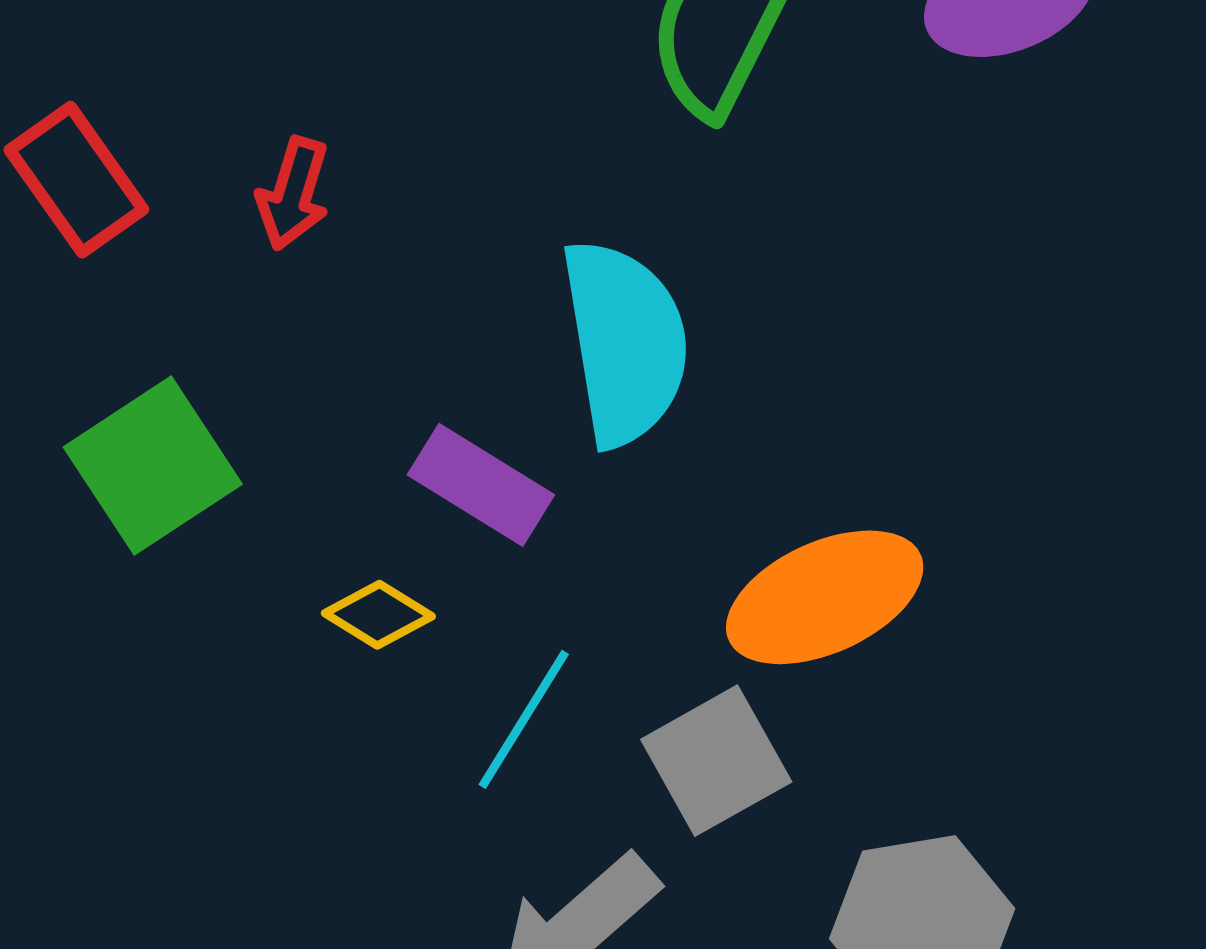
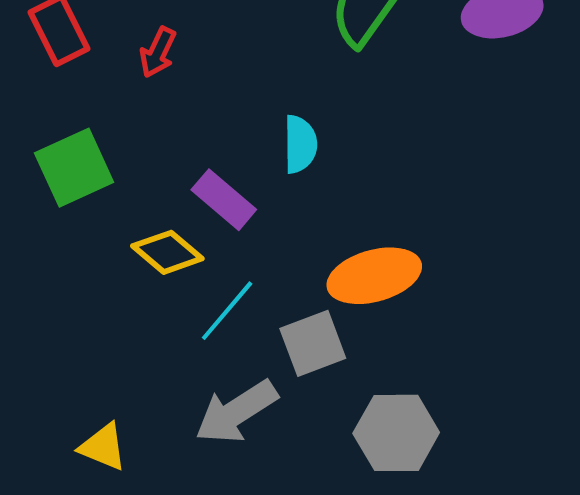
cyan semicircle: (625, 342) -> (300, 144), size x0.6
yellow diamond: (378, 615) -> (167, 252), size x1.4

